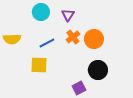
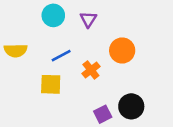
orange cross: (73, 37) -> (91, 70), moved
black circle: (98, 70) -> (131, 106), moved

